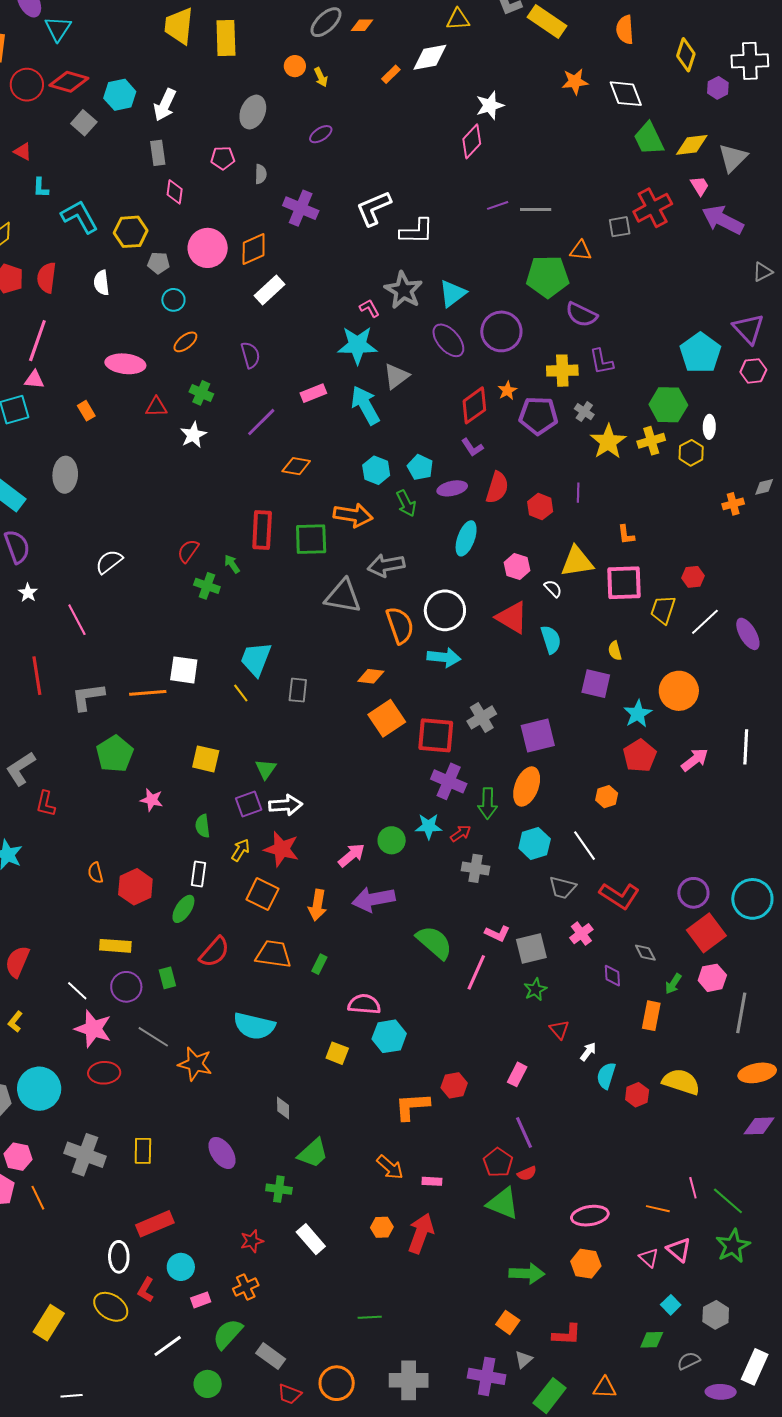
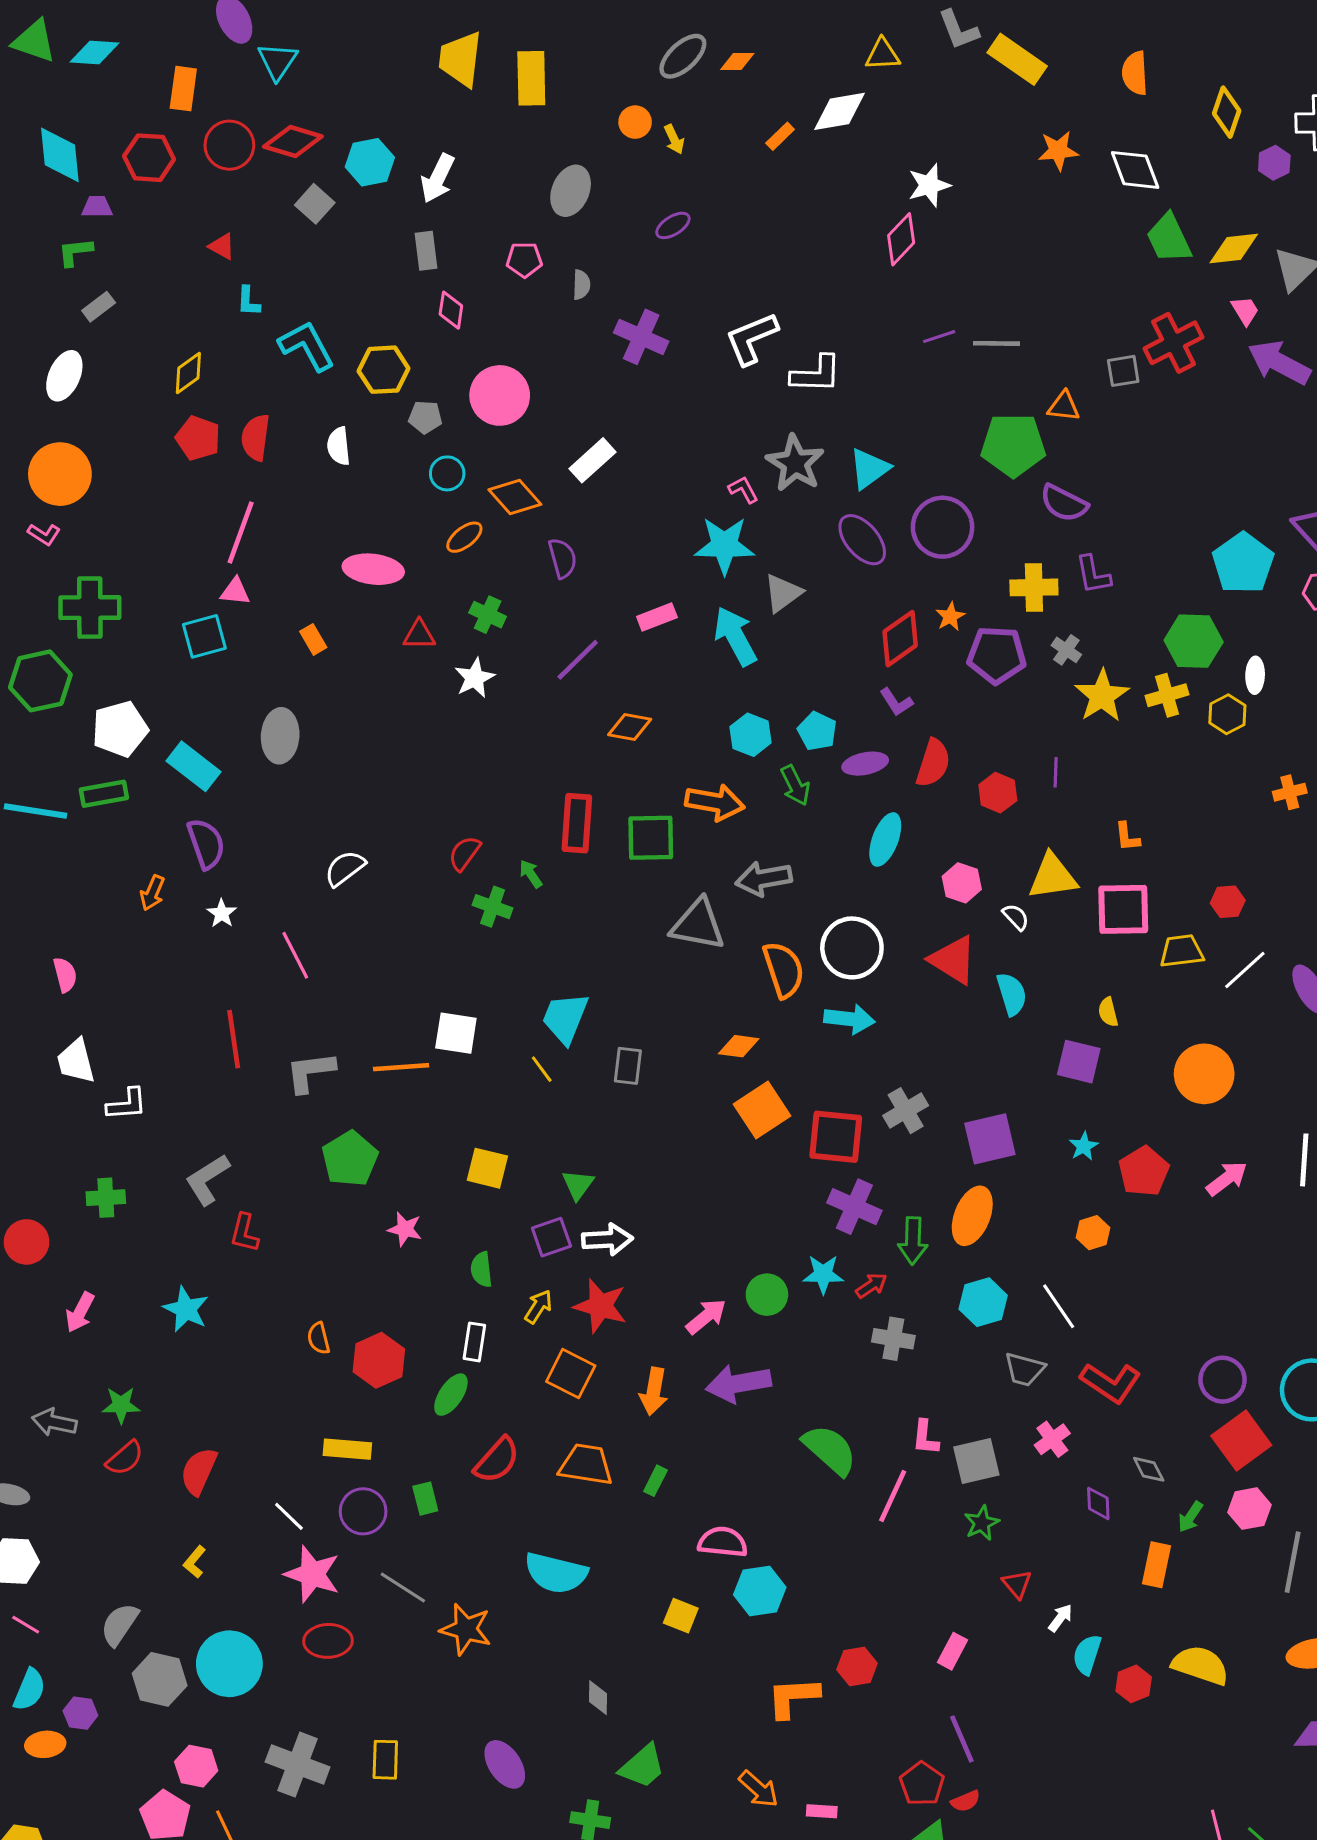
orange diamond: (254, 249) -> (515, 497), moved, turned 72
yellow trapezoid: (663, 610) -> (1182, 951), turned 64
cyan star: (638, 714) -> (1084, 1146), moved, size x0.7
pink L-shape: (497, 933) -> (925, 1438), turned 70

